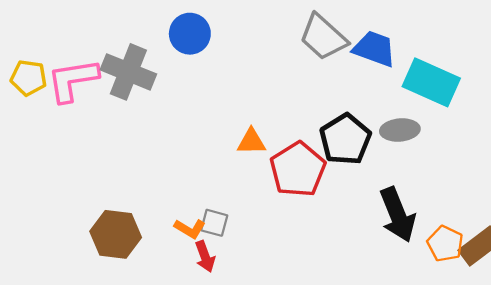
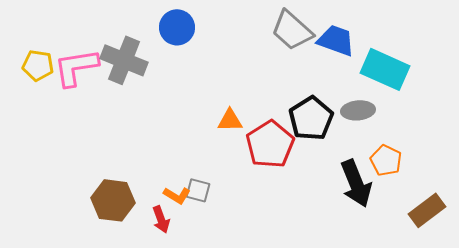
orange pentagon: (445, 244) -> (386, 160), moved
red arrow: (205, 256) -> (161, 219), moved

